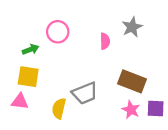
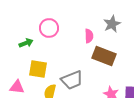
yellow square: (28, 77) -> (38, 69), moved
brown rectangle: (132, 81) -> (104, 56), moved

